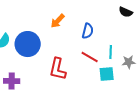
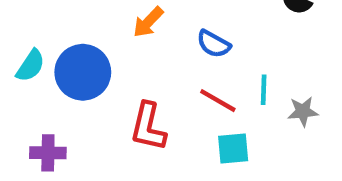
blue semicircle: (88, 31) -> (214, 44), turned 105
cyan square: (107, 74) -> (233, 148), moved

